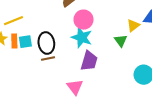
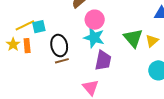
yellow triangle: (133, 25) -> (152, 41), moved
green triangle: (121, 41) -> (133, 38), size x1.5
cyan square: (25, 42) -> (39, 27), moved

